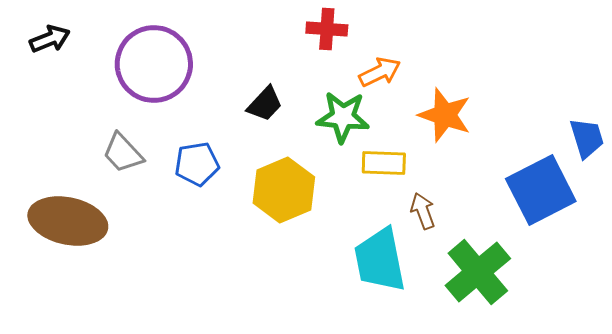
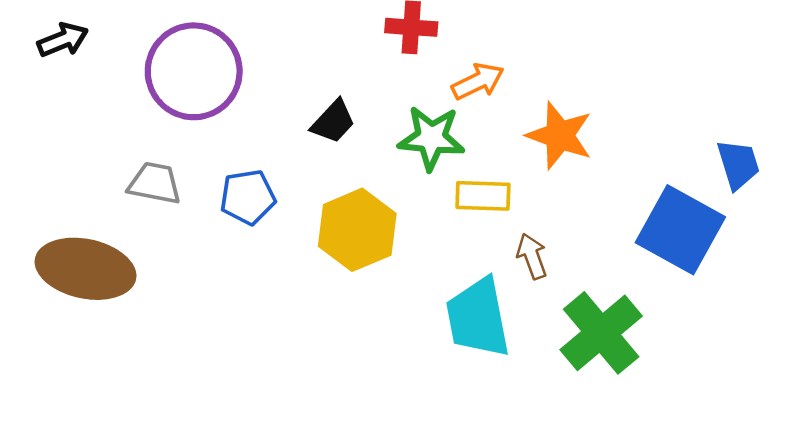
gray trapezoid: (123, 153) -> (155, 183), turned 144
blue square: (541, 190) -> (680, 230), turned -34

